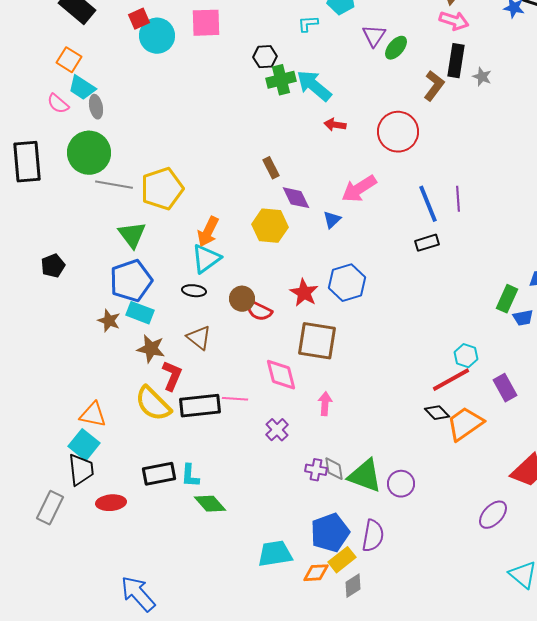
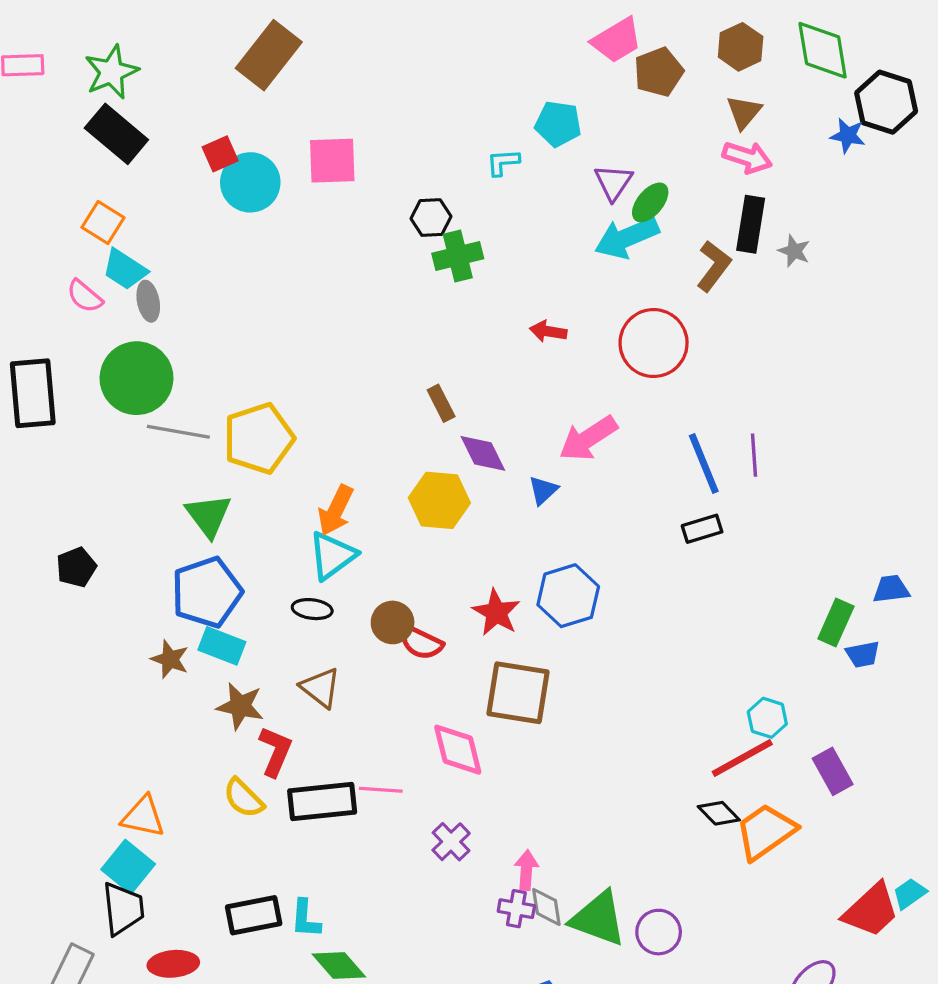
cyan arrow: (314, 86) -> (627, 238), moved, turned -63
yellow semicircle: (153, 404) -> (244, 798), size x0.7
pink arrow: (325, 404) -> (526, 870), moved

